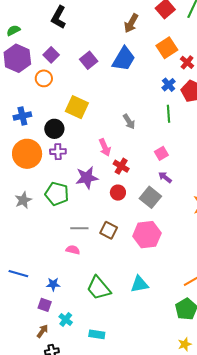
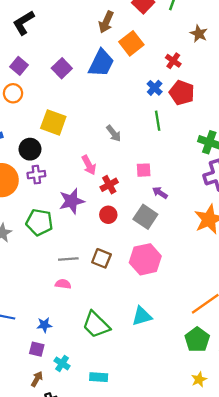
black L-shape: (59, 17) -> (24, 23), turned 35
orange square: (167, 48) -> (131, 43), moved
pink square: (161, 153) -> (144, 170), moved, turned 32
red cross: (121, 166) -> (109, 185), turned 35

